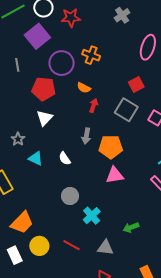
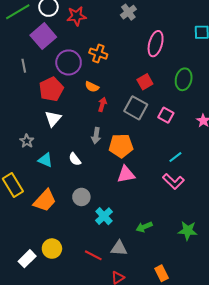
red pentagon: (44, 89) -> (51, 89), turned -30
orange trapezoid: (22, 223) -> (45, 201), moved
red line: (72, 245) -> (93, 255), moved
white rectangle: (15, 255) -> (27, 259), turned 72

